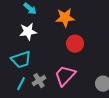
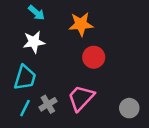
cyan trapezoid: (21, 60) -> (25, 78), turned -55

